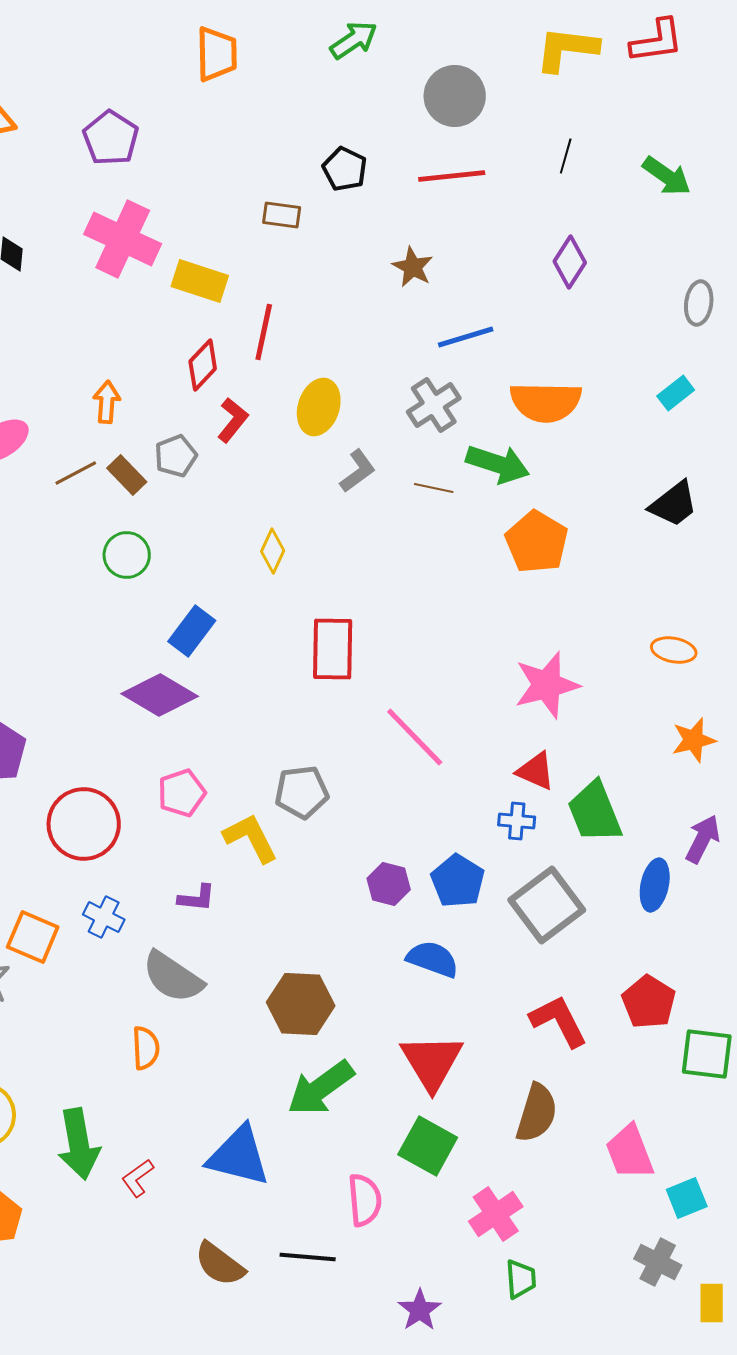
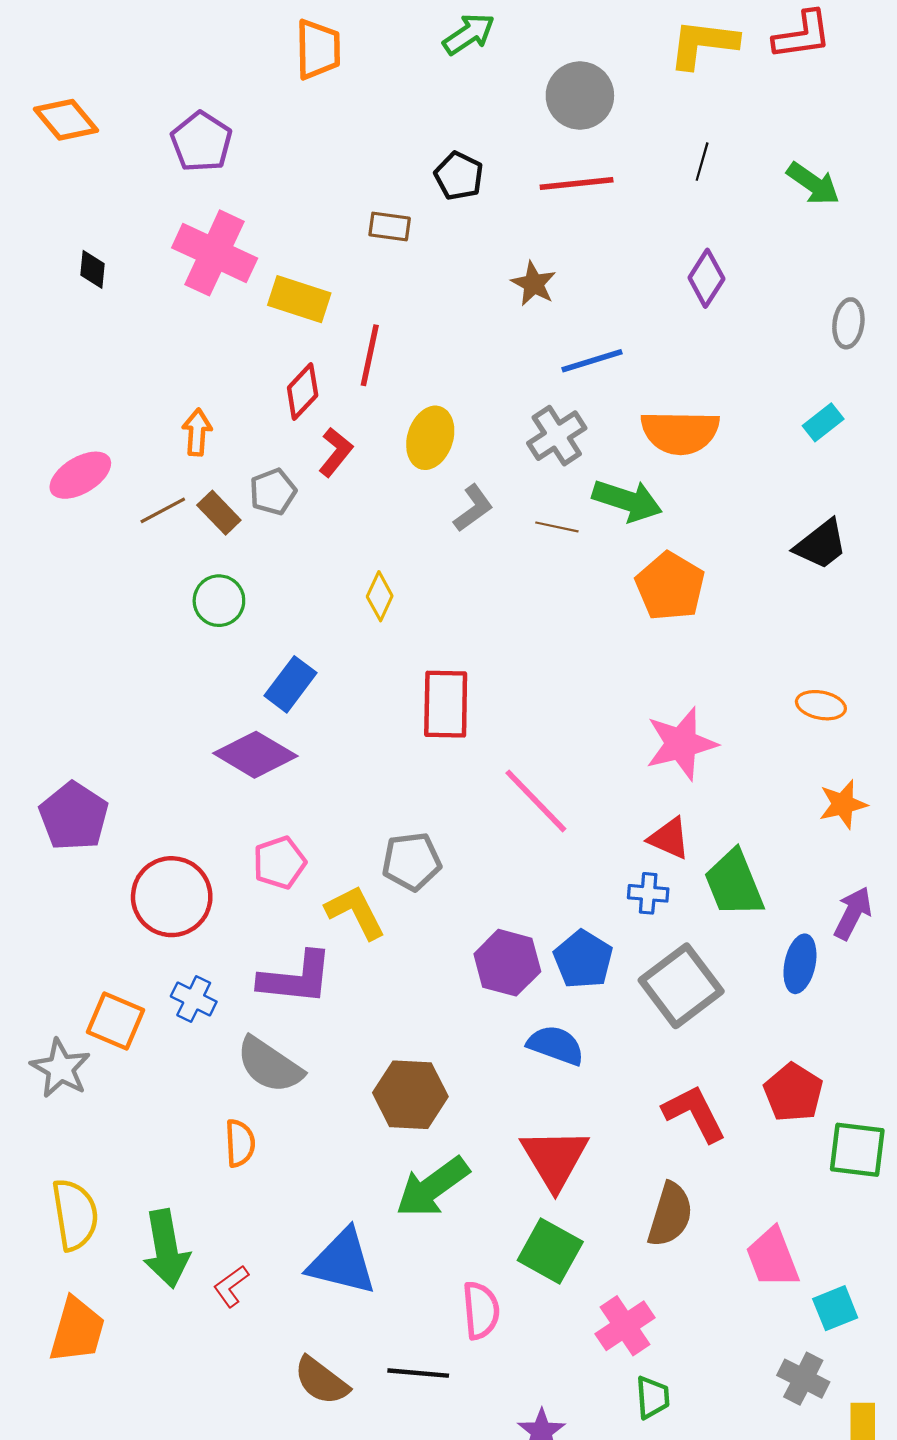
purple hexagon: (389, 884) -> (507, 963), size x1.4
purple L-shape: (197, 898) -> (296, 978), size x1.8

